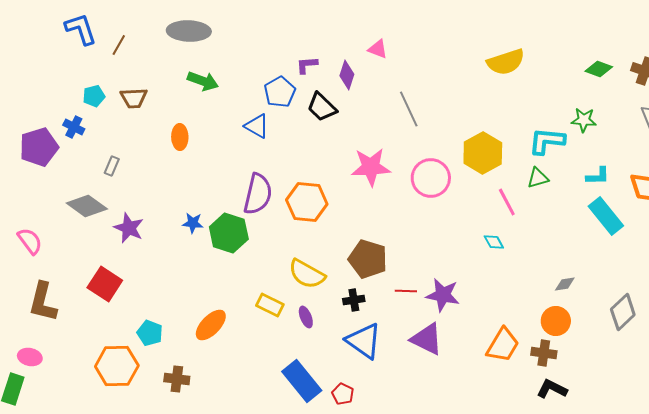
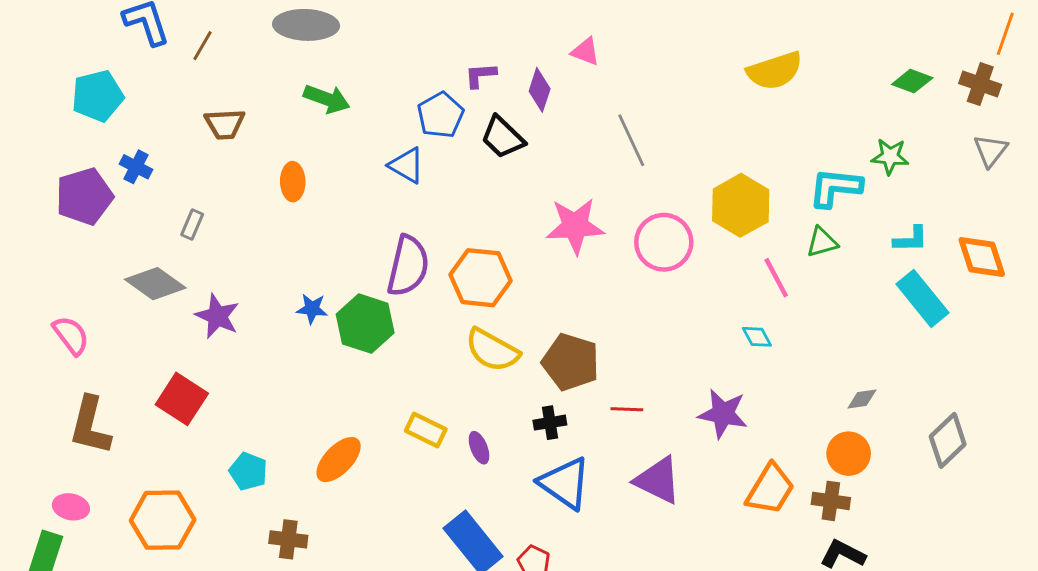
cyan pentagon: (94, 96) -> (98, 96), moved, size x1.6
yellow semicircle: (307, 274) -> (492, 350), moved
purple star: (443, 295) -> (723, 414), moved
orange hexagon: (117, 366) -> (163, 520), moved

